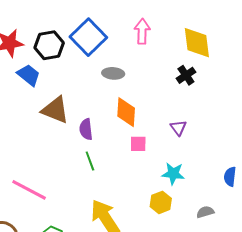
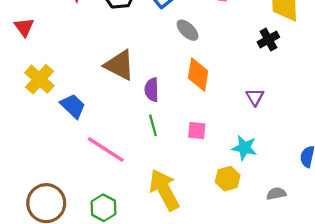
gray ellipse: (113, 73) -> (188, 30), turned 35
blue trapezoid: (29, 75) -> (73, 106), moved
pink square: (138, 144) -> (197, 130), moved
pink line: (29, 190) -> (106, 149), moved

